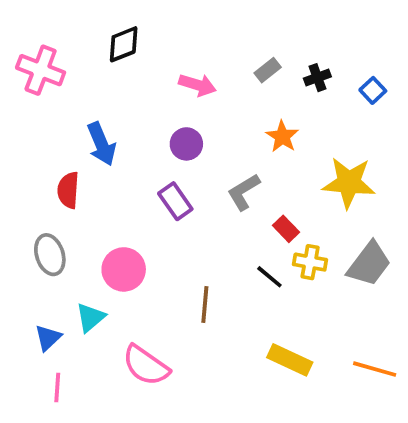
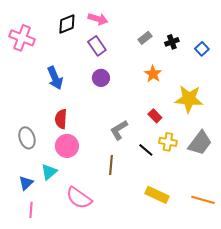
pink arrow: (197, 85) -> (98, 19), moved
red semicircle: (68, 190) -> (61, 119), moved
gray L-shape: (244, 192) -> (119, 130), moved
purple rectangle: (175, 201) -> (97, 46), moved
red rectangle: (286, 229) -> (155, 116), moved

